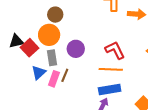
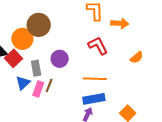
brown circle: (55, 15) -> (39, 25), size x1.5
orange circle: (49, 35) -> (22, 39), moved
red L-shape: (115, 50) -> (98, 46), moved

